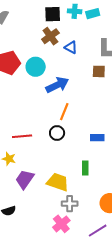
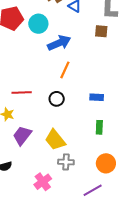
black circle: (57, 133) -> (57, 99), moved
green rectangle: (85, 168) -> (99, 127), moved
yellow trapezoid: (58, 182) -> (55, 140), turned -150
pink cross: (61, 224) -> (43, 182), moved

